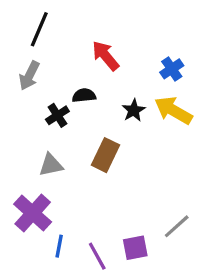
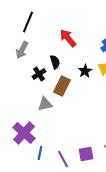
black semicircle: (84, 95) -> (55, 62), turned 80
brown rectangle: (105, 155) -> (62, 86), moved
gray triangle: (51, 165) -> (45, 104), moved

